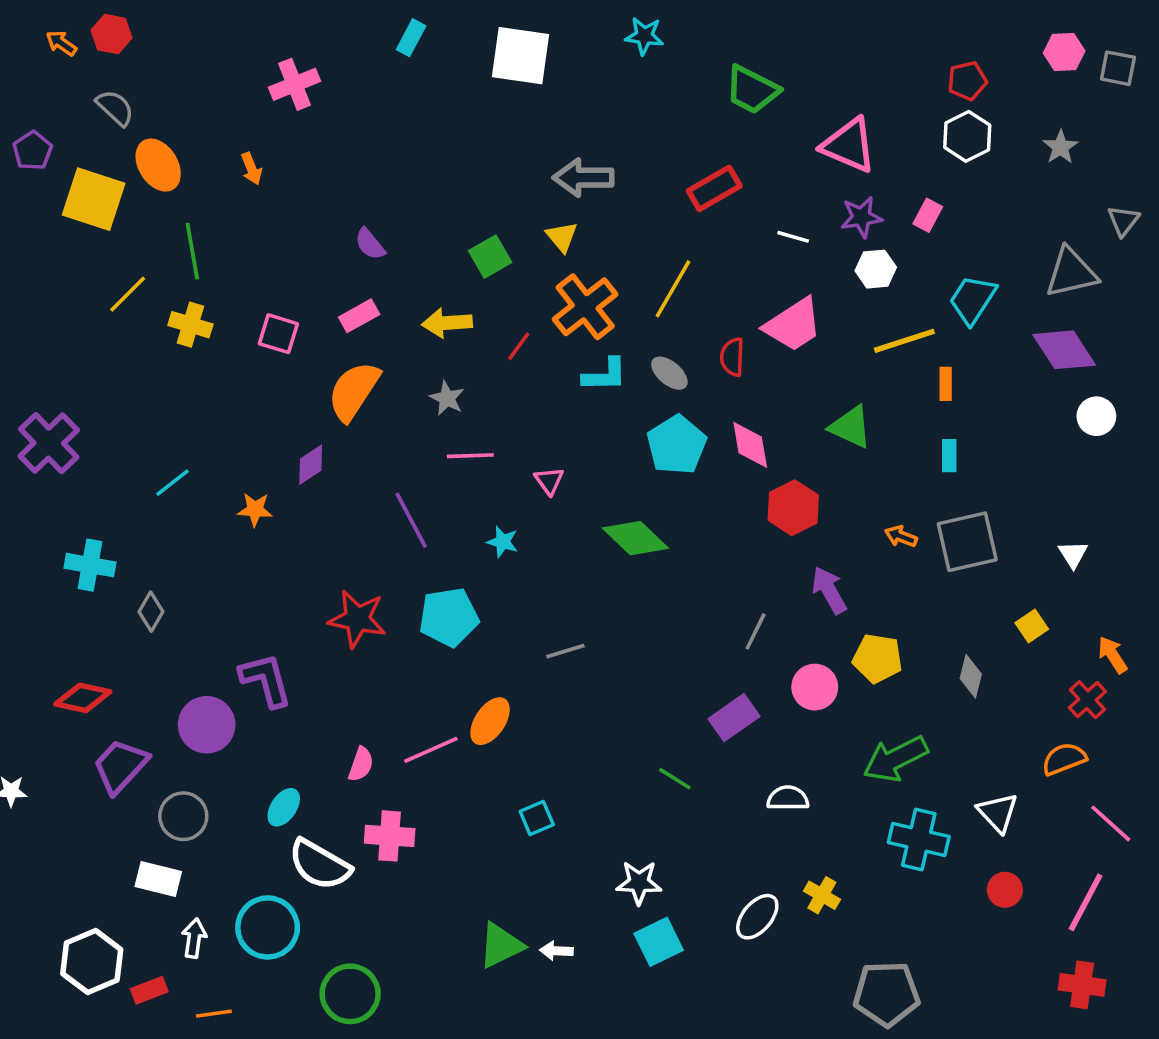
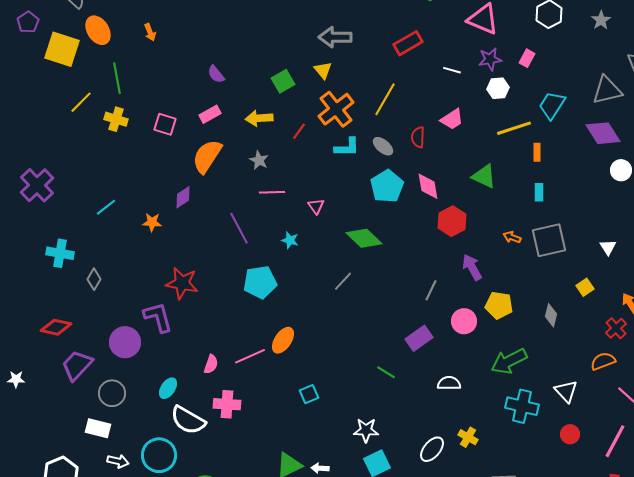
pink trapezoid: (793, 325) -> (452, 119), size x0.7
red star: (357, 619) -> (182, 283), moved
gray line: (565, 651) -> (343, 281), moved, turned -30
white arrow: (194, 938) -> (118, 461), turned 95

